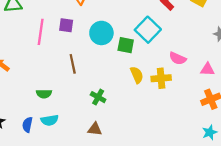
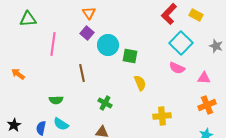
purple square: (66, 25) -> (87, 33), moved, turned 32
cyan square: (148, 30) -> (181, 43), moved
yellow cross: (161, 78) -> (162, 116), moved
cyan semicircle: (50, 120) -> (61, 124), turned 42

